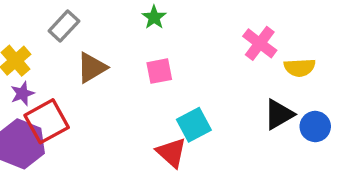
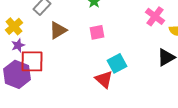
red square: (47, 121) -> (32, 61), turned 30

